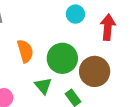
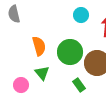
green triangle: (43, 86) -> (42, 73), moved

